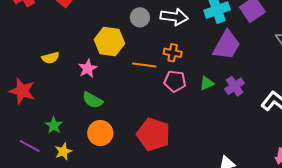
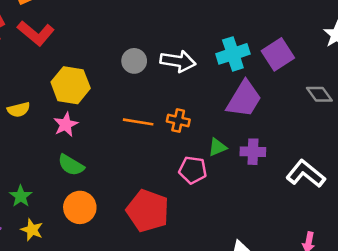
yellow hexagon: (109, 41) -> (71, 85), moved
orange cross: (173, 53) -> (178, 120), moved
pink pentagon: (175, 81) -> (193, 170), moved
purple cross: (235, 86) -> (253, 152), turned 36
yellow star: (63, 151) -> (32, 230), turned -30

